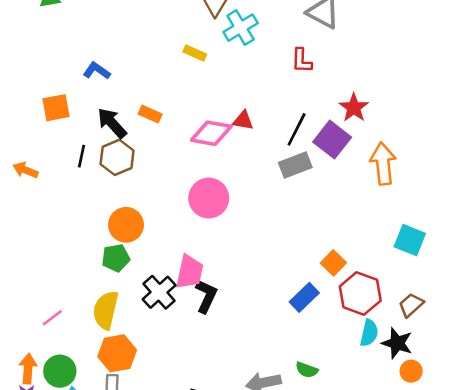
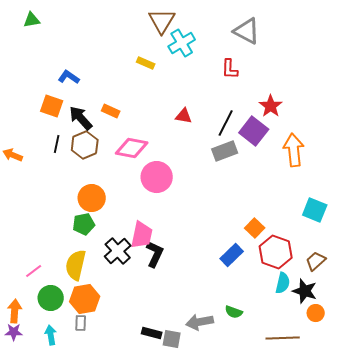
orange square: (56, 108) -> (52, 106), moved, turned 30
pink diamond: (211, 133) -> (132, 148), moved
green circle: (60, 371) -> (51, 298), moved

